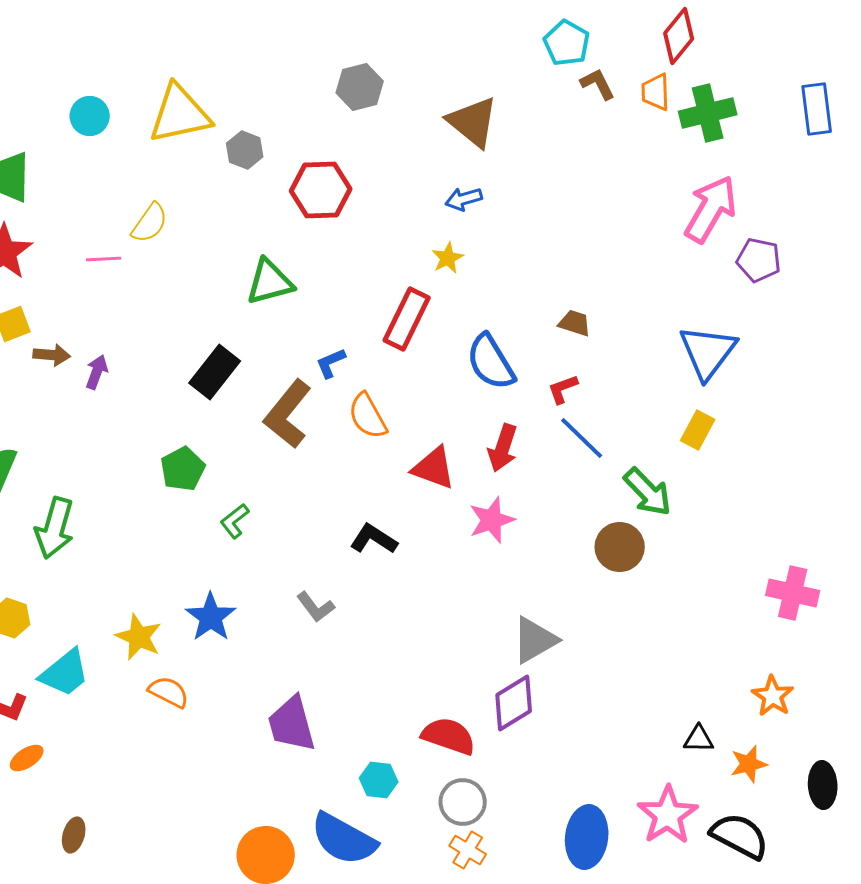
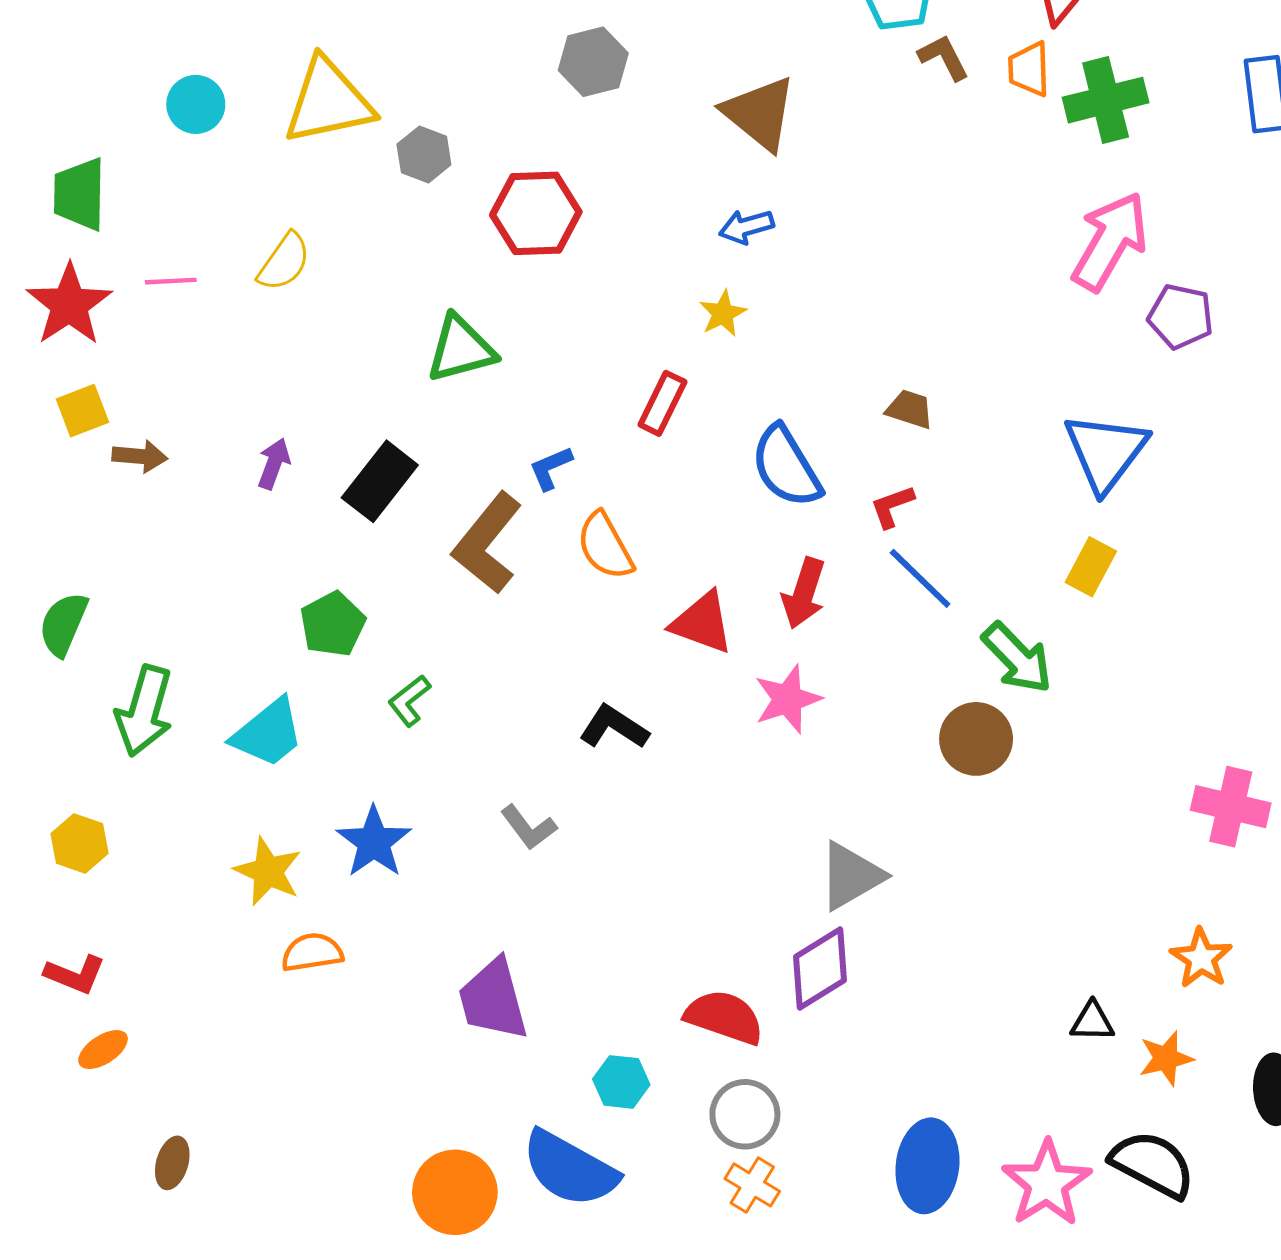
pink line: (104, 259) -> (171, 281), moved
red rectangle: (407, 319) -> (662, 403), size x0.7
purple arrow: (97, 372) -> (274, 464), moved
cyan trapezoid: (65, 673) -> (268, 733), moved
orange semicircle: (169, 692) -> (312, 952), turned -36
pink star: (668, 815) -> (1047, 1183), moved

